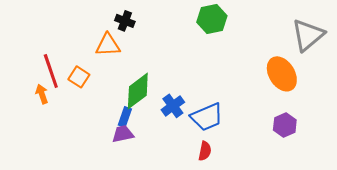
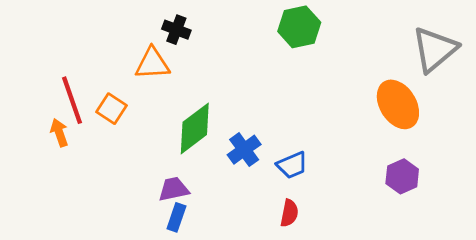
blue rectangle: (125, 117) -> (176, 217), moved
blue trapezoid: (207, 117) -> (292, 165), size x0.7

